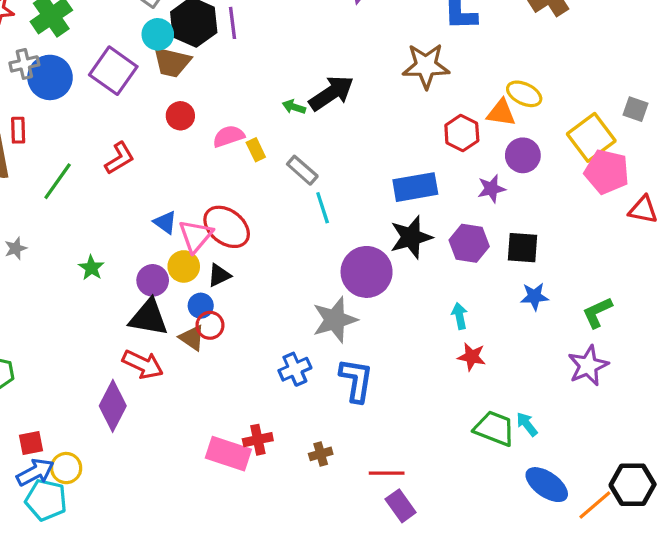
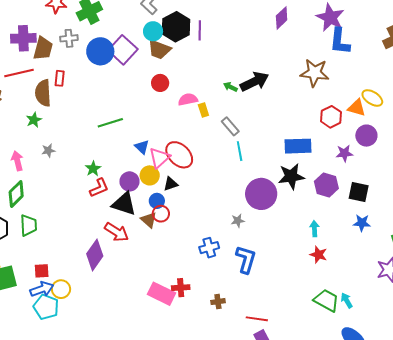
blue circle: (50, 77) -> (100, 51), moved
red L-shape: (120, 158) -> (99, 188), moved
green line: (58, 181) -> (110, 123), moved, turned 30
gray star: (335, 320) -> (238, 221), size x0.5

